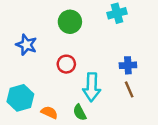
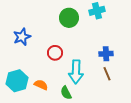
green circle: (70, 22) -> (69, 18), moved
blue star: (26, 45) -> (22, 37), turned 30
orange semicircle: (49, 112) -> (41, 85), moved

